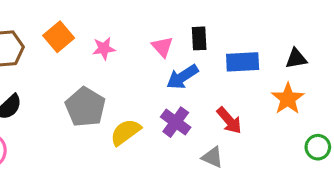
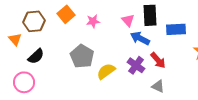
black rectangle: (199, 38) -> (150, 15), size x1.5
blue arrow: (182, 77) -> (140, 38), turned 60
red arrow: (229, 120) -> (158, 60), moved

